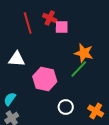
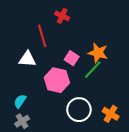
red line: (28, 23) -> (42, 36), moved
pink square: (62, 27) -> (72, 58), moved, turned 32
white circle: (66, 107) -> (79, 110), size x1.5

